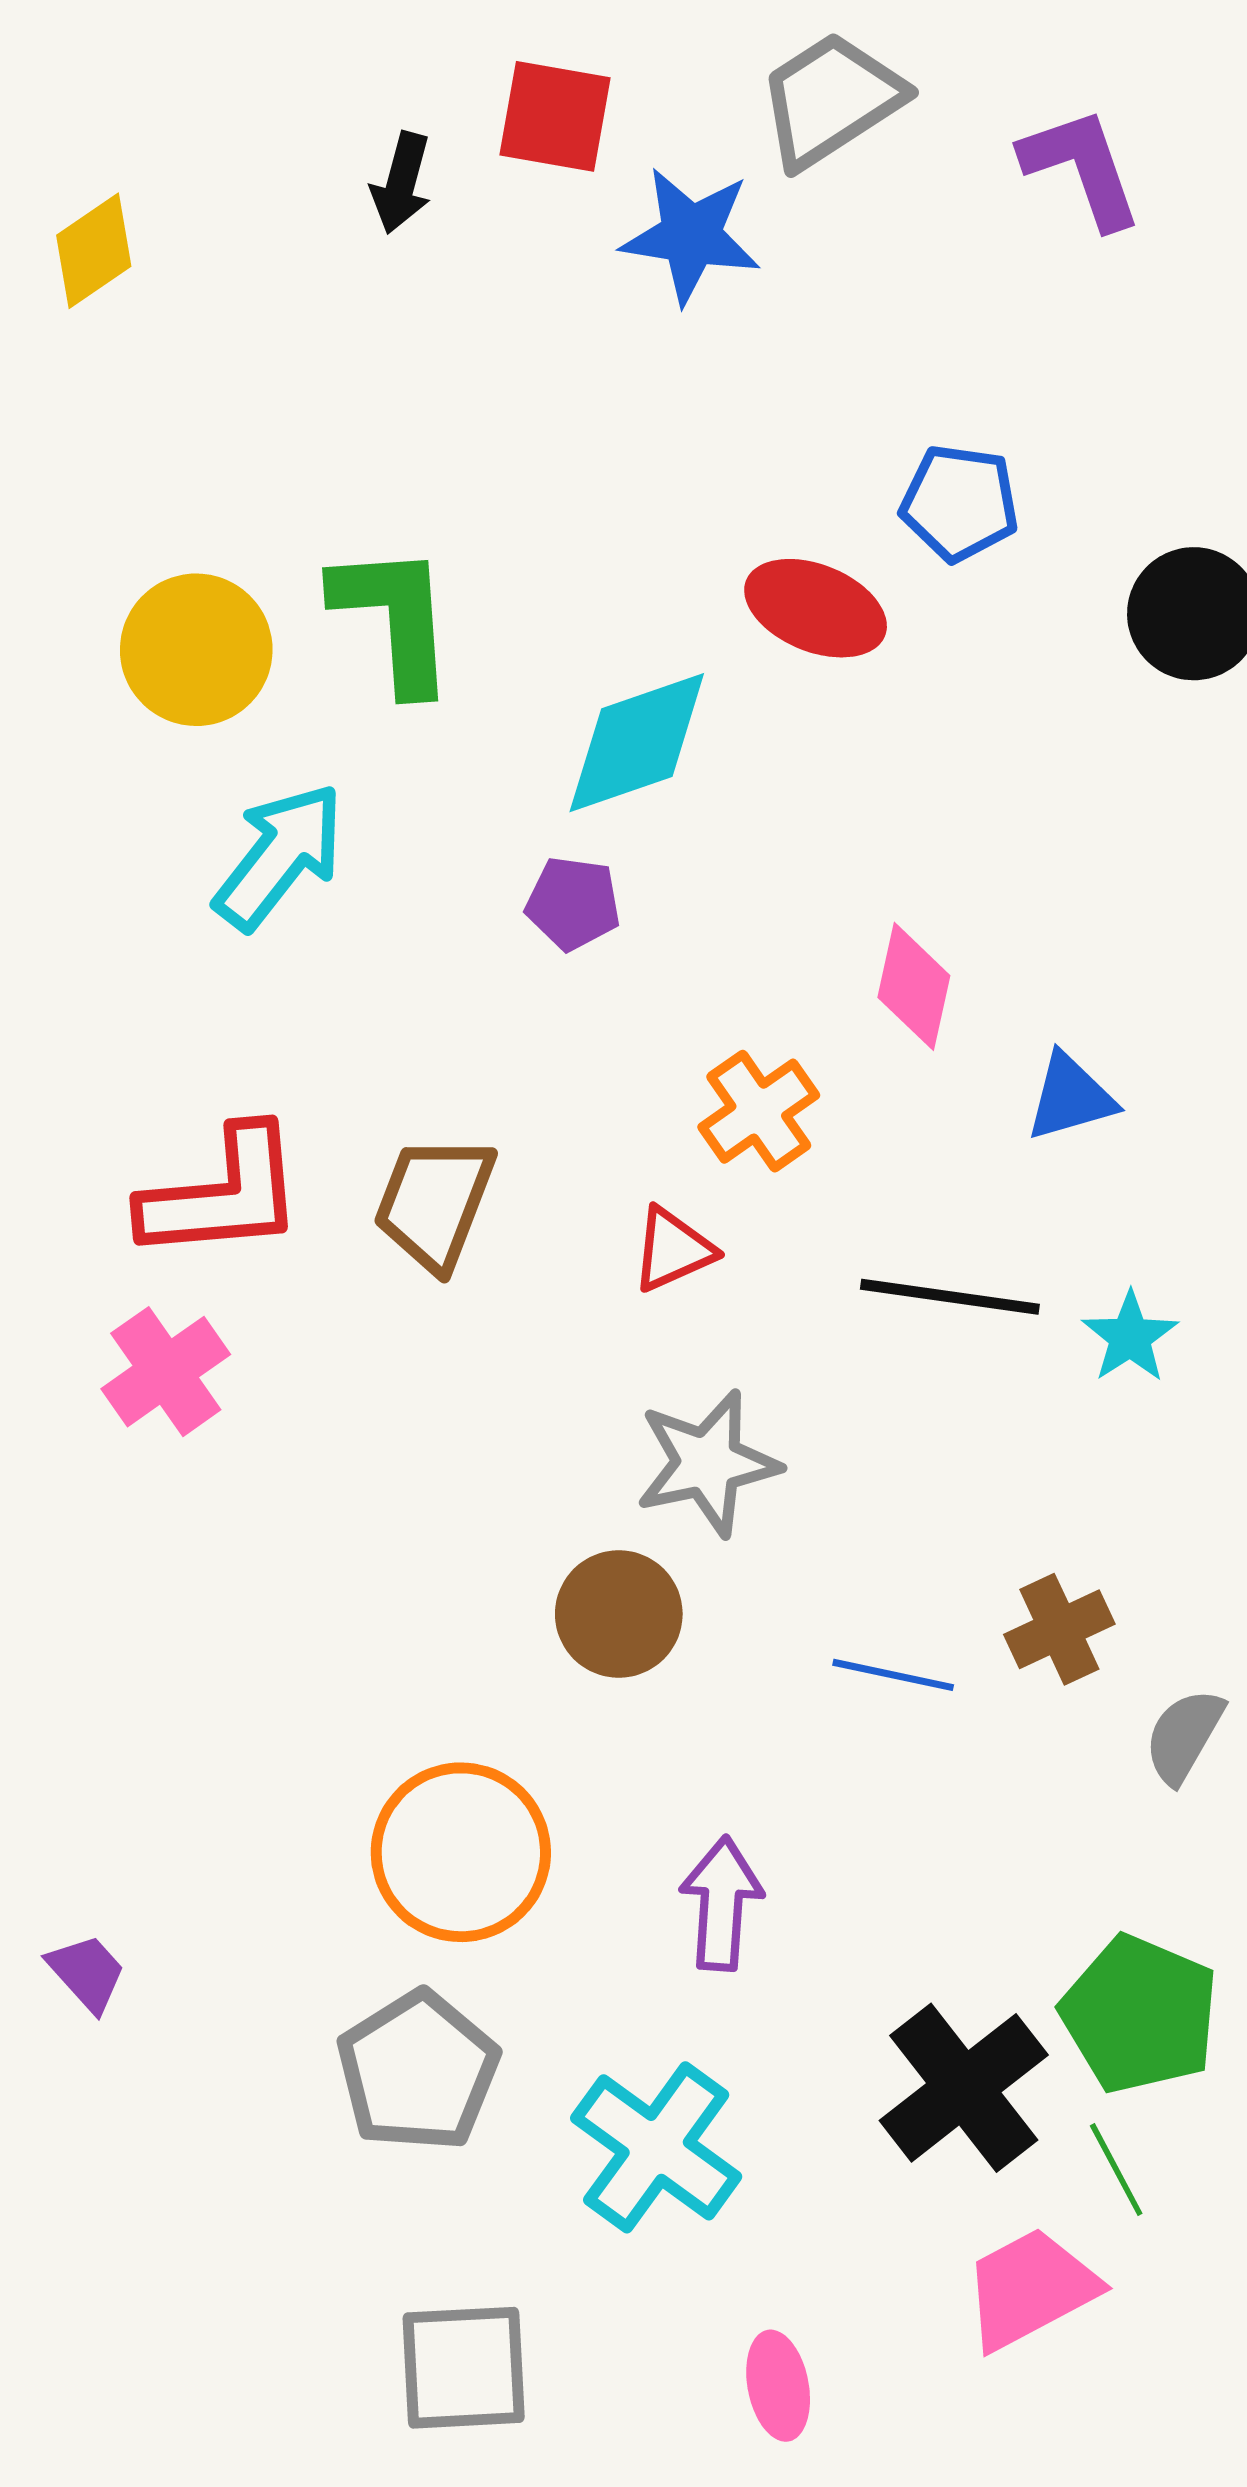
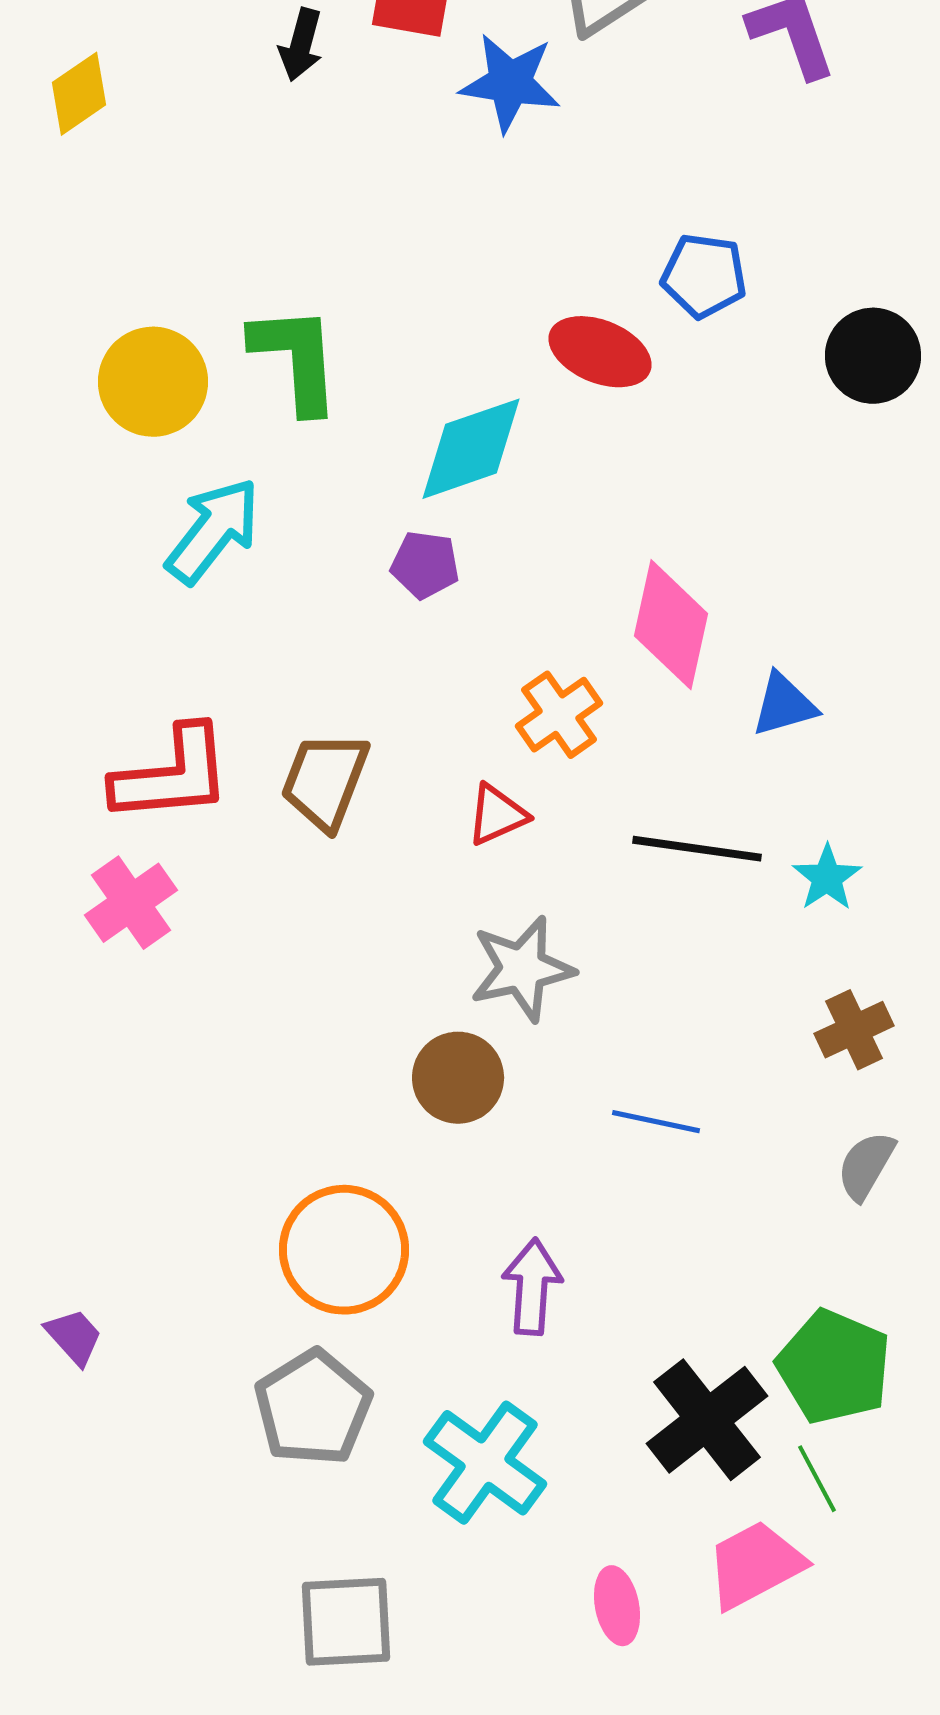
pink diamond: (914, 986) -> (671, 625), size x1.4
brown cross: (1059, 1629) -> (854, 1030), moved
pink ellipse: (778, 2386) -> (617, 1606), moved

